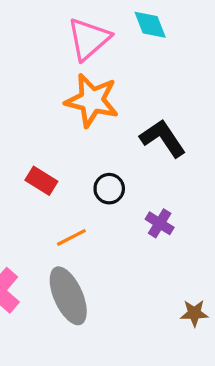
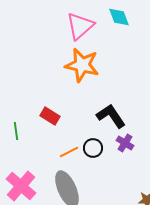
black L-shape: (163, 138) -> (111, 116), moved
black circle: (109, 189) -> (93, 148), moved

